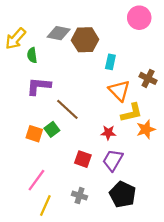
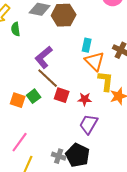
cyan rectangle: (110, 62) -> (87, 45), moved
purple L-shape: (39, 86) -> (44, 57), moved, turned -45
yellow L-shape: (131, 113) -> (106, 81), turned -70
red square: (83, 159) -> (62, 95), moved
black pentagon: (123, 194) -> (78, 155), moved

